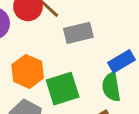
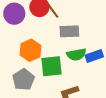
green semicircle: (111, 87) -> (76, 54), moved, turned -102

